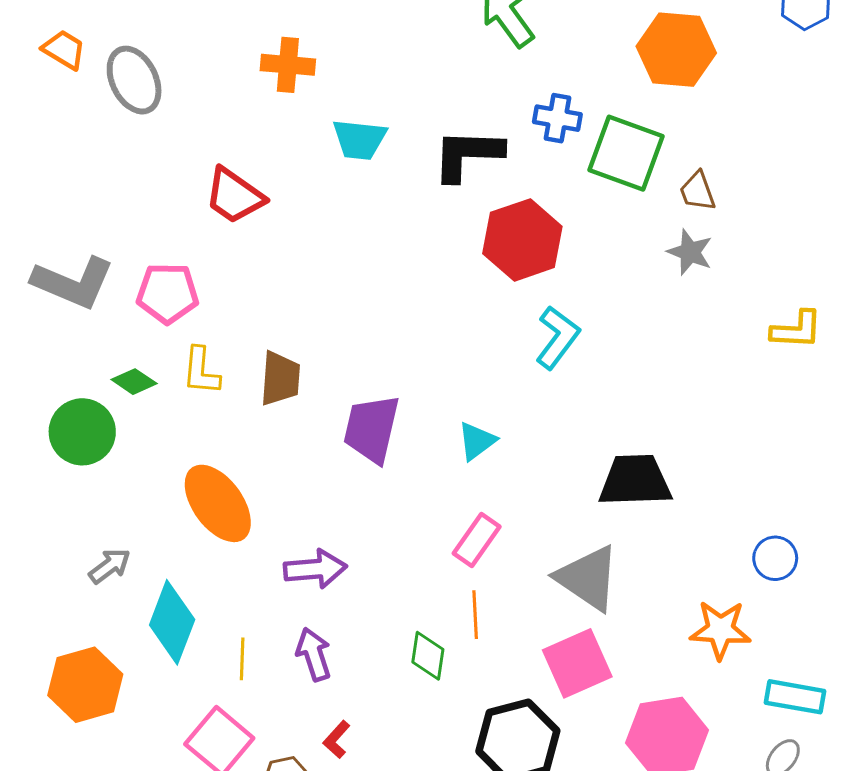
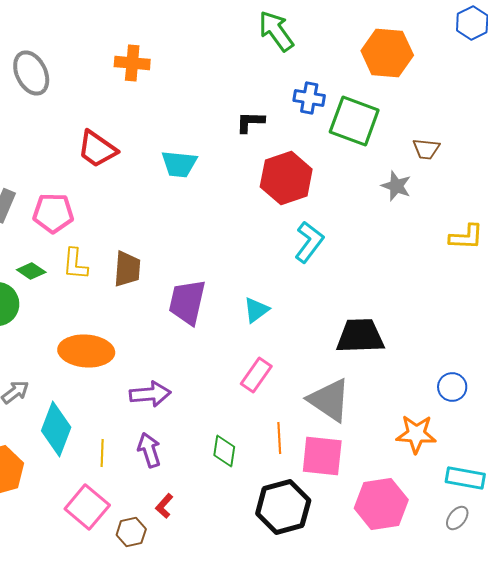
cyan trapezoid: (359, 139) -> (179, 164), moved
black L-shape: (468, 155) -> (250, 122), size x0.6
brown trapezoid: (698, 191) -> (426, 149), moved, turned -64
orange ellipse: (218, 503) -> (86, 351), turned -50
orange line: (475, 615) -> (279, 438), moved
pink square: (577, 663) -> (322, 456), turned 30

